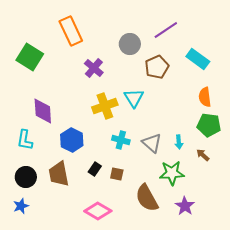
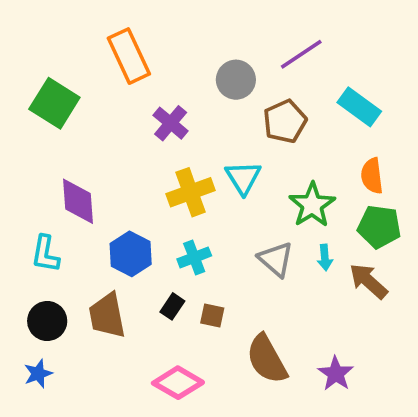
cyan cross: (121, 140) -> (194, 257), moved, turned -36
brown arrow: (203, 155) -> (368, 281), size x1.6
green star: (172, 173) -> (312, 205), moved, turned -30

